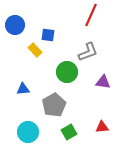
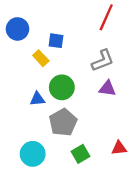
green circle: (67, 72) -> (62, 87), moved
purple triangle: (103, 82) -> (107, 88), moved
blue triangle: (23, 89) -> (37, 99), moved

